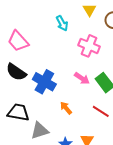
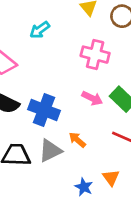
cyan arrow: (62, 23) -> (40, 30), moved, turned 91
gray triangle: (40, 131) -> (50, 151), moved

